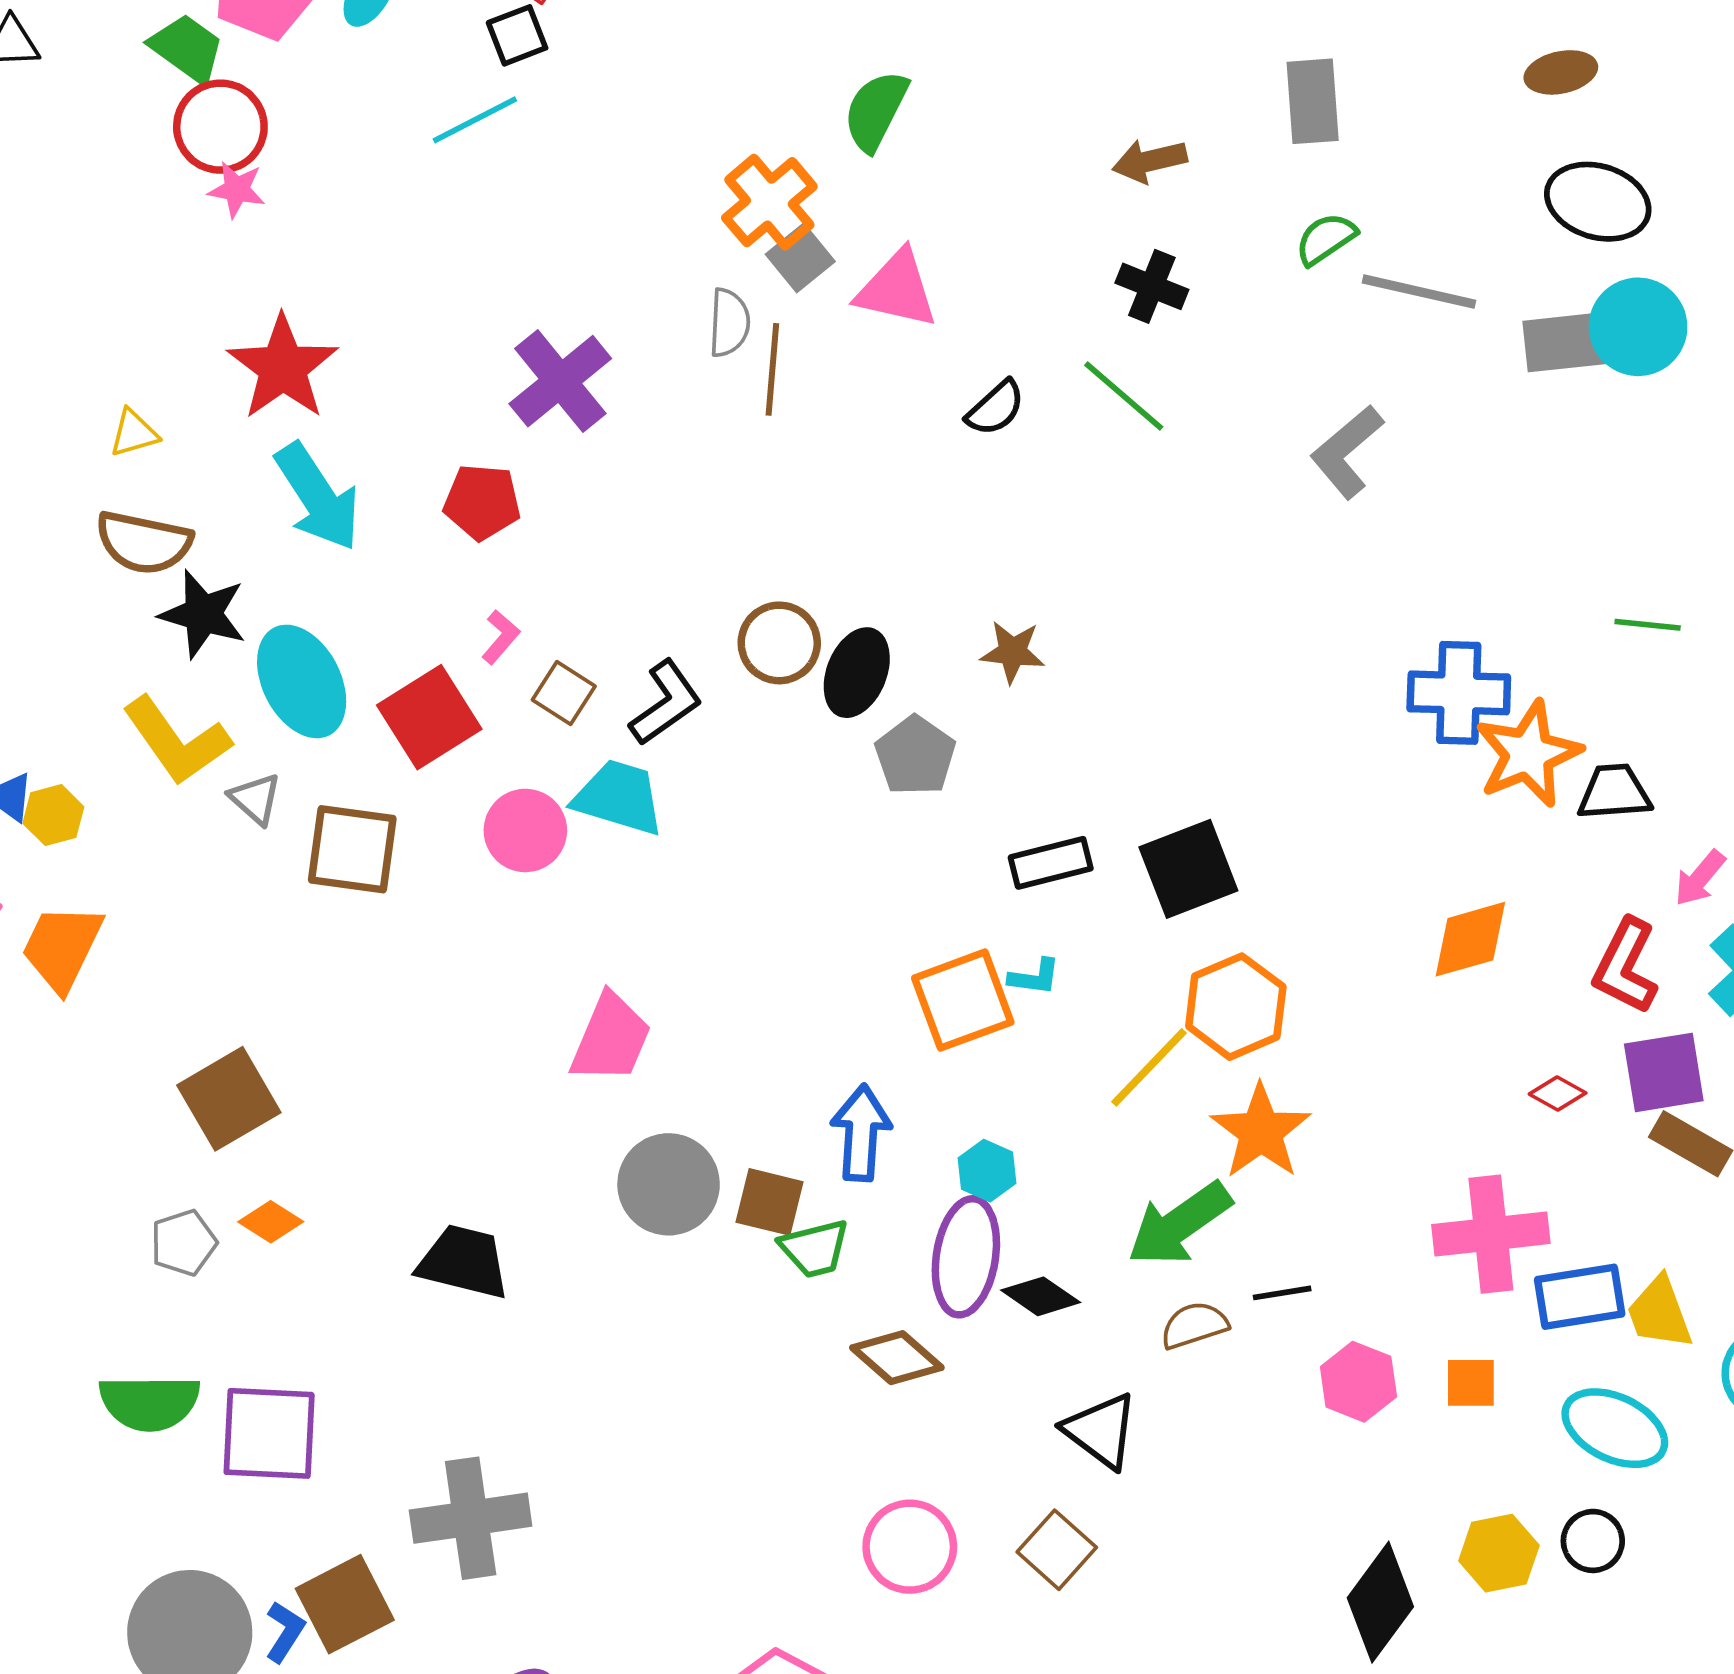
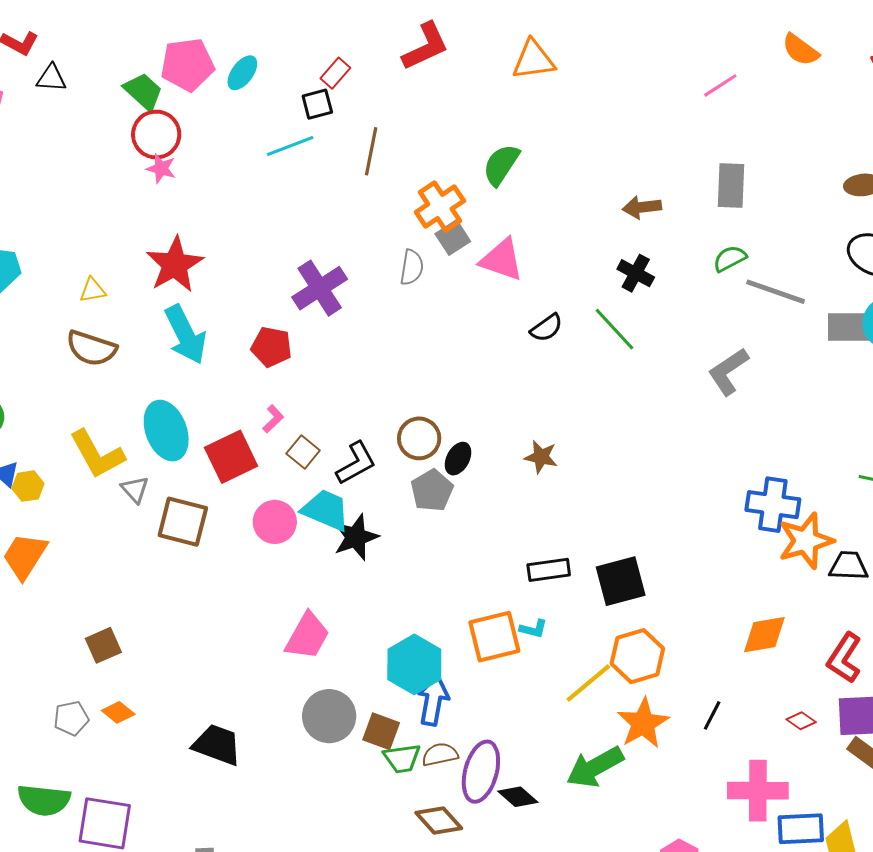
brown line: (772, 369) -> (371, 151), moved
black star: (203, 614) -> (356, 537), moved, turned 30
black ellipse: (857, 673) -> (458, 459), size x0.7
gray pentagon: (915, 756) -> (432, 490), moved
brown square: (229, 1099) -> (103, 645), size x0.7
cyan hexagon: (987, 1171) -> (414, 664), moved, size x1.8
black line: (1282, 1293) -> (712, 715), moved, turned -60
brown semicircle: (1194, 1325) -> (440, 754), moved

